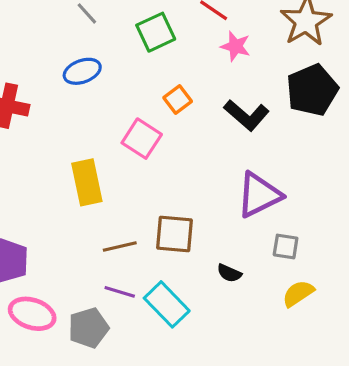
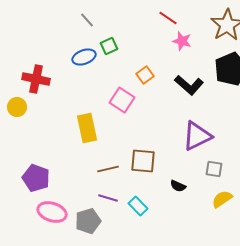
green square: (156, 32) -> (109, 46), moved, size x0.7
cyan rectangle: (167, 304) -> (138, 206), size x0.7

